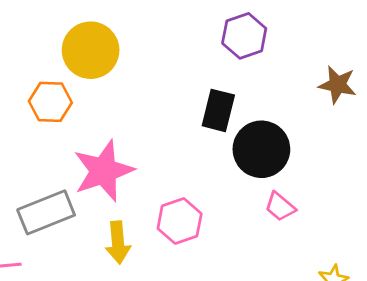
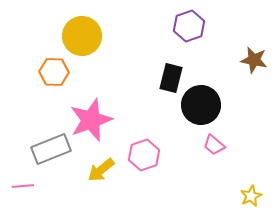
yellow arrow: (118, 243) -> (101, 170), turned 56

